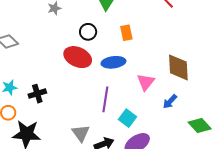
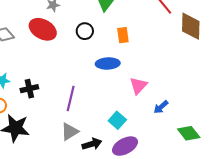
red ellipse: (78, 57) -> (43, 29), moved
brown diamond: (178, 67) -> (191, 26), moved
purple line: (105, 99) -> (71, 99), moved
gray triangle: (81, 133) -> (70, 132), turned 30

